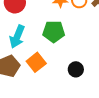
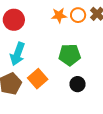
green pentagon: (54, 32) -> (70, 55), moved

